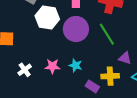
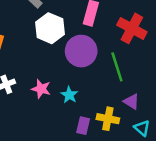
purple rectangle: (92, 86) -> (83, 126), turned 56

